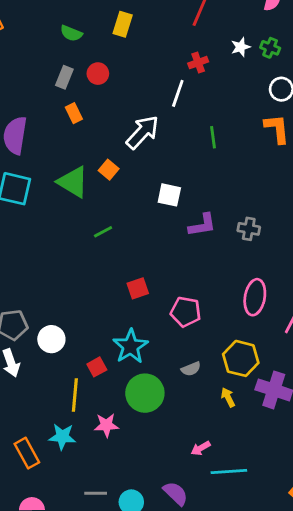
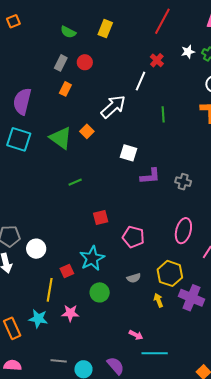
red cross: (198, 63) -> (157, 60), turned -32
orange rectangle: (74, 113) -> (65, 89), turned 48
green line: (103, 232) -> (75, 182), moved
green circle: (145, 393) -> (100, 292), size x0.7
pink arrow: (201, 448) -> (136, 335), turned -128

